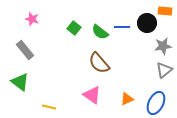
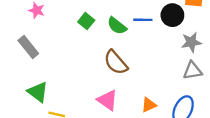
gray triangle: (164, 70) -> (192, 71), turned 30
green triangle: (20, 82) -> (38, 92), moved

